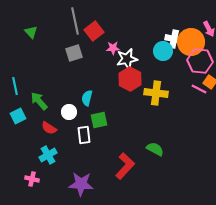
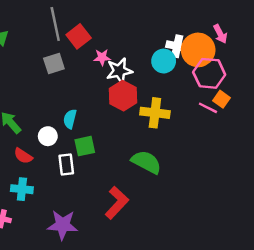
green semicircle: (155, 149) -> (146, 162), moved, size x1.4
cyan cross: (48, 155) -> (22, 189), turned 36

